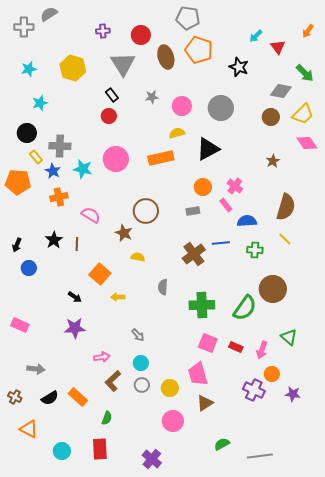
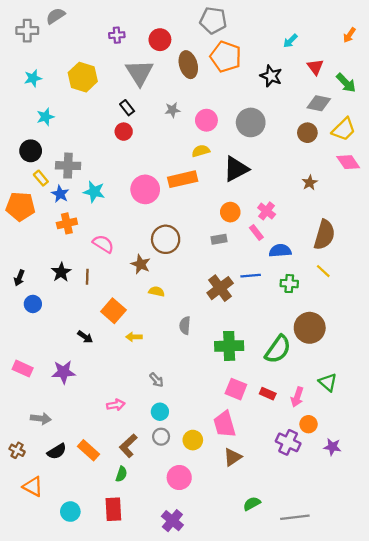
red triangle: (278, 47) -> (315, 67), moved
pink circle: (116, 159) -> (145, 189), moved
purple star: (75, 328) -> (64, 372), moved
brown L-shape: (113, 381) -> (128, 446), moved
pink circle: (173, 421) -> (179, 478), moved

